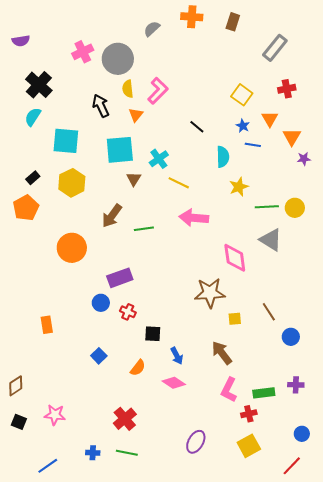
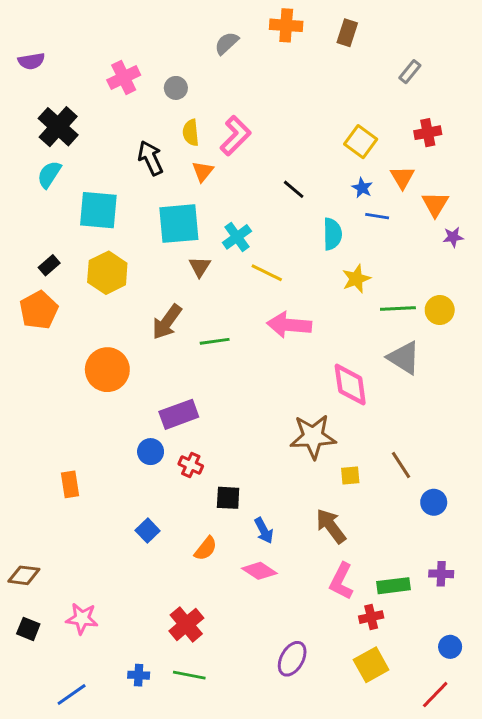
gray rectangle: (275, 48) -> (410, 72), size x0.6
gray circle: (118, 59) -> (176, 88), size x0.5
brown diamond: (16, 386) -> (24, 575), turned 40

